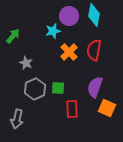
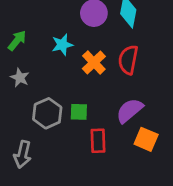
cyan star: (53, 31) -> (62, 45), moved
gray star: (26, 63) -> (20, 78), moved
purple semicircle: (95, 87) -> (130, 111), turned 30

